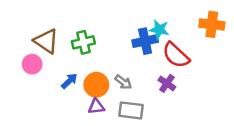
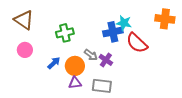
brown triangle: (46, 41) -> (24, 20), moved
gray arrow: (123, 82) -> (91, 55), moved
purple cross: (167, 83) -> (106, 60), moved

